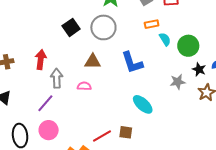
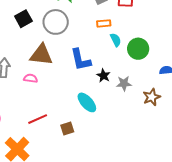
brown triangle: (93, 62) -> (41, 55), size x1.4
black star: (199, 69) -> (103, 76), moved
brown square: (126, 132) -> (67, 129), turned -32
red line: (102, 136) -> (38, 119), moved

